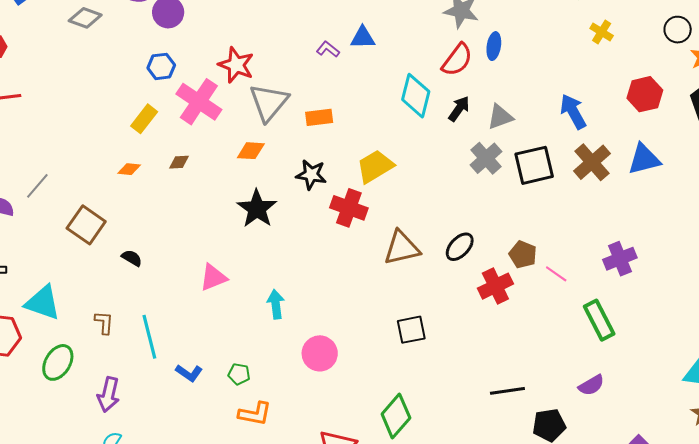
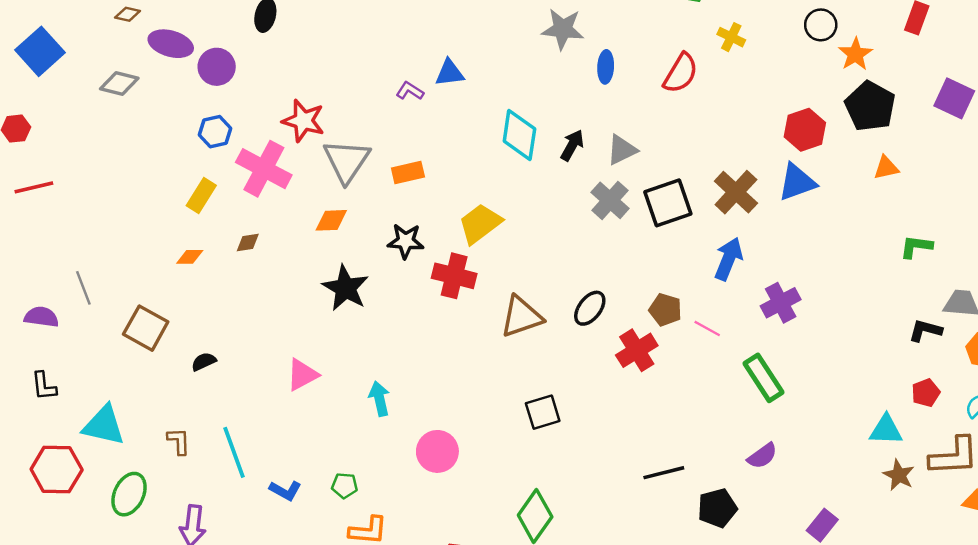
red semicircle: (457, 60) -> (681, 73), moved
red hexagon: (645, 94) -> (805, 130), moved
blue arrow: (573, 112) -> (729, 259), moved, turned 57
gray line: (37, 186) -> (83, 288), turned -56
black semicircle: (132, 258) -> (204, 362), turned -50

